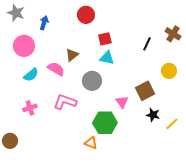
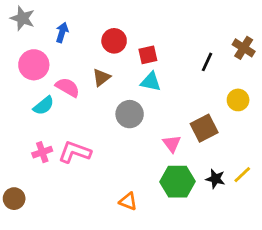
red circle: (86, 15) -> (114, 41), moved
pink semicircle: (56, 69) -> (68, 87), moved
pink L-shape: (65, 102) -> (75, 152), moved
black star: (153, 115) -> (215, 179), moved
green hexagon: (105, 123) -> (177, 182), moved

